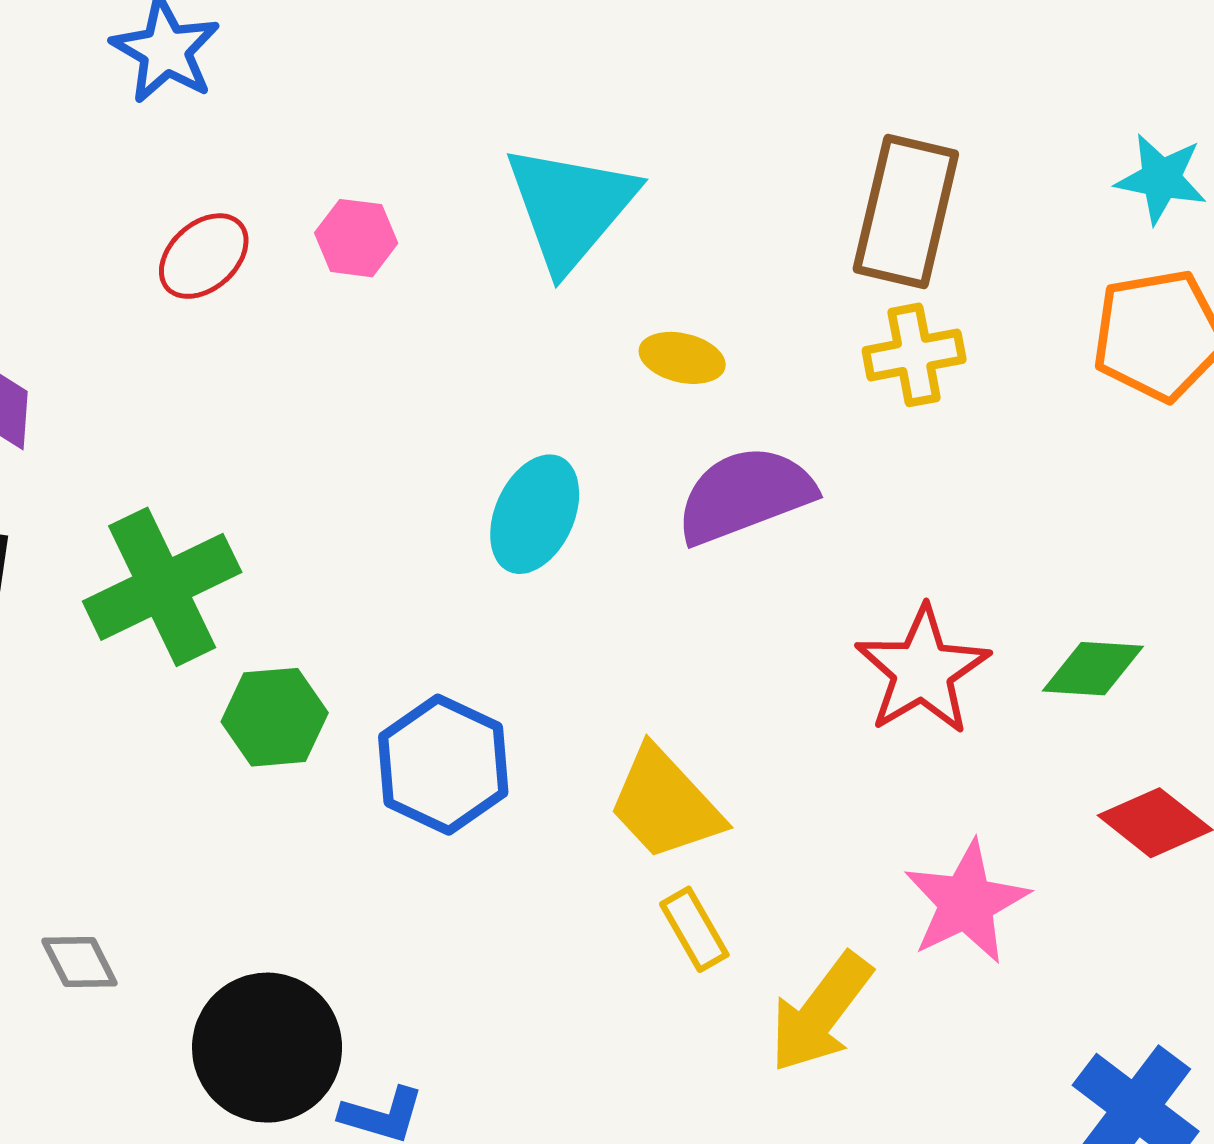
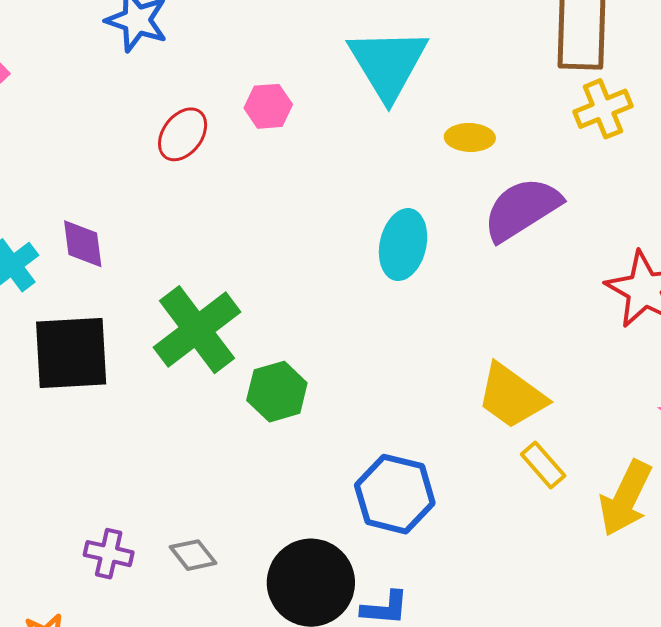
blue hexagon: (443, 765) -> (395, 494), moved

